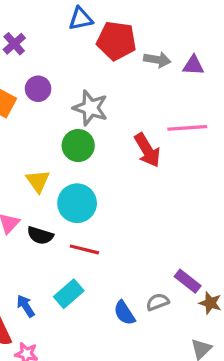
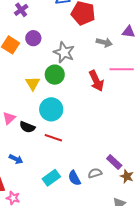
gray arrow: (157, 60) -> (104, 42), moved
yellow triangle: (38, 181) -> (33, 83), moved
cyan rectangle: (69, 294) -> (51, 178), moved
blue arrow: (26, 306) -> (16, 159), moved, turned 144

